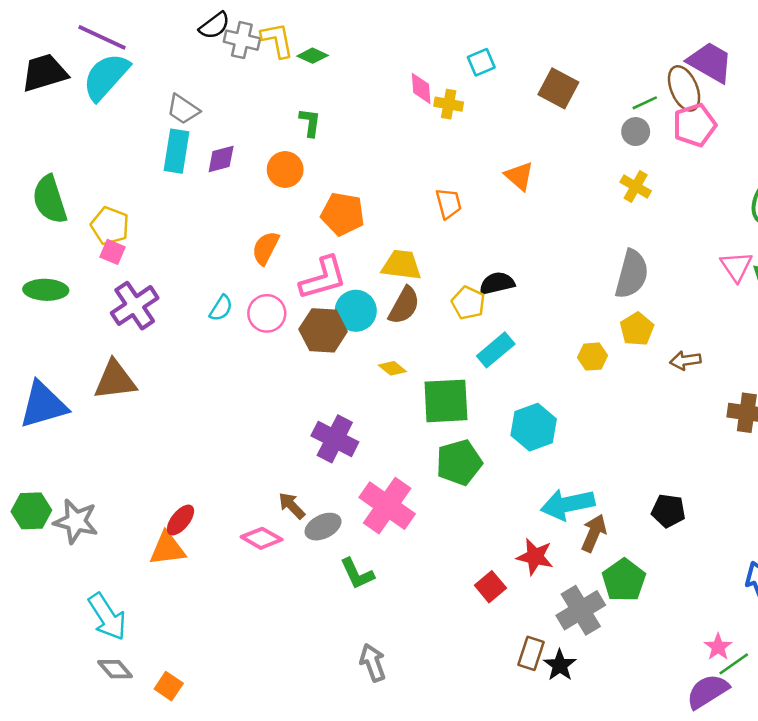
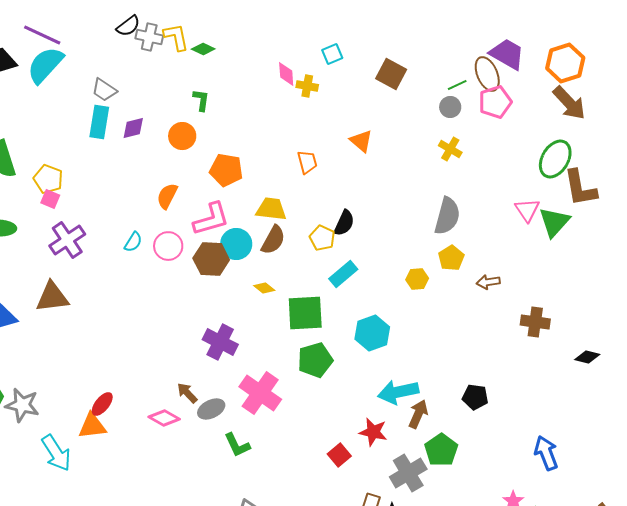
black semicircle: (497, 283) -> (344, 223), turned 128
cyan arrow: (107, 617) -> (56, 453), moved

